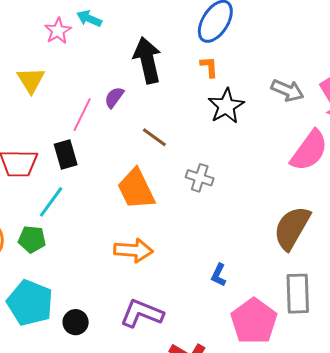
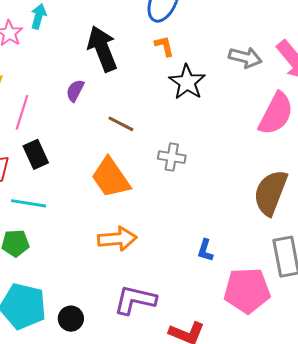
cyan arrow: (89, 19) -> (38, 16), turned 90
pink line: (82, 115) -> (22, 112), moved
cyan line: (51, 202) -> (28, 203), turned 72
pink pentagon: (254, 321) -> (247, 290), turned -30

